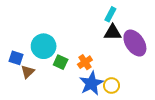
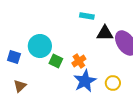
cyan rectangle: (110, 14) -> (87, 16), moved, turned 72
brown triangle: (28, 72) -> (20, 86), moved
yellow circle: (112, 85) -> (113, 83), moved

